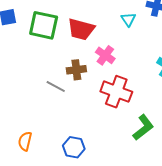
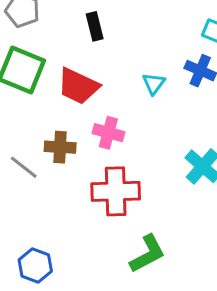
pink cross: (105, 55) -> (108, 133), turned -30
red cross: (116, 92) -> (116, 191), turned -32

